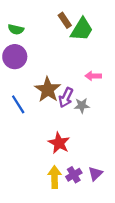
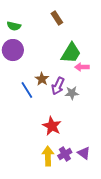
green trapezoid: (82, 29) -> (71, 53), moved
brown star: (48, 90) -> (42, 79), size x0.6
blue line: (18, 104) -> (27, 90), moved
purple triangle: (95, 174) -> (84, 153), turned -40

